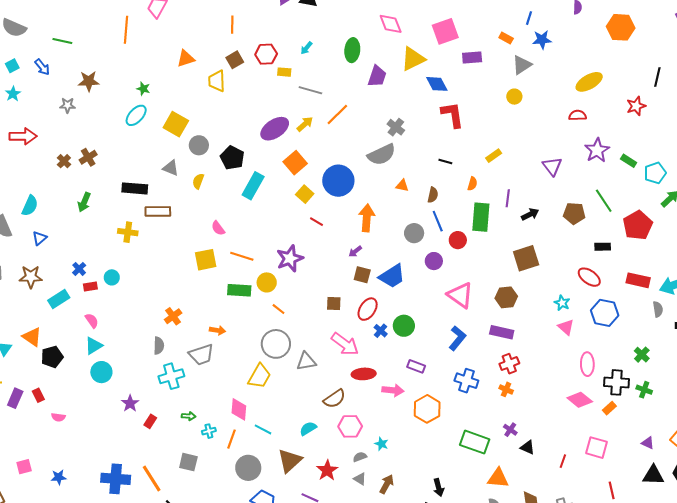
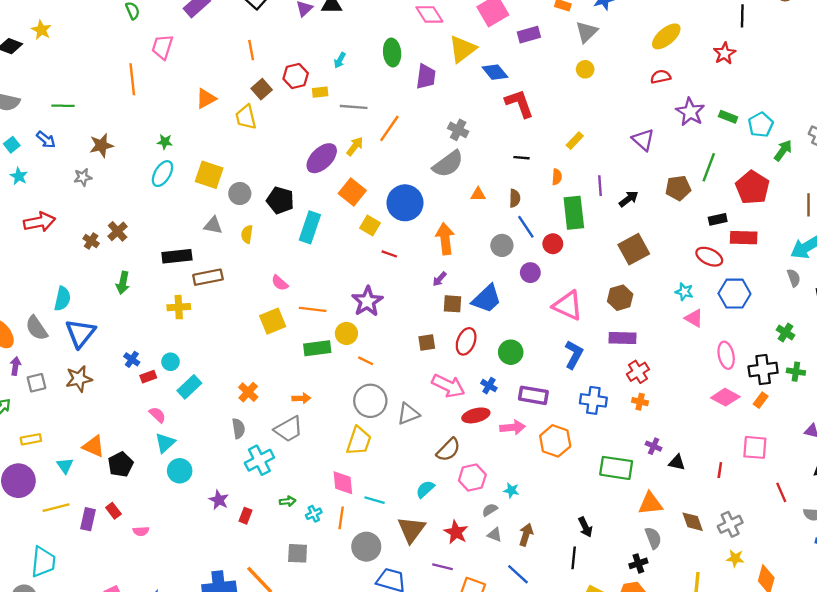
green line: (604, 201) -> (709, 167), turned 65
blue triangle: (39, 238) -> (80, 333), size x1.8
red rectangle: (638, 280) -> (744, 238), moved
cyan rectangle: (59, 299) -> (189, 387), moved
blue cross: (381, 331) -> (489, 386), moved
purple rectangle: (416, 366) -> (533, 395), size x1.4

